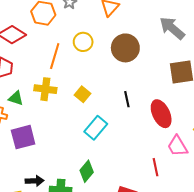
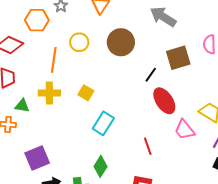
black line: (127, 99) -> (151, 75), moved, turned 56
purple square: (23, 137) -> (37, 158), moved
red line: (155, 167) -> (148, 146), moved

